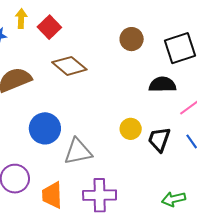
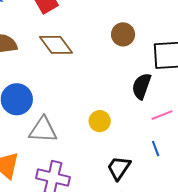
black semicircle: (162, 85) -> (141, 86), turned -84
black trapezoid: (159, 139) -> (119, 168), moved

